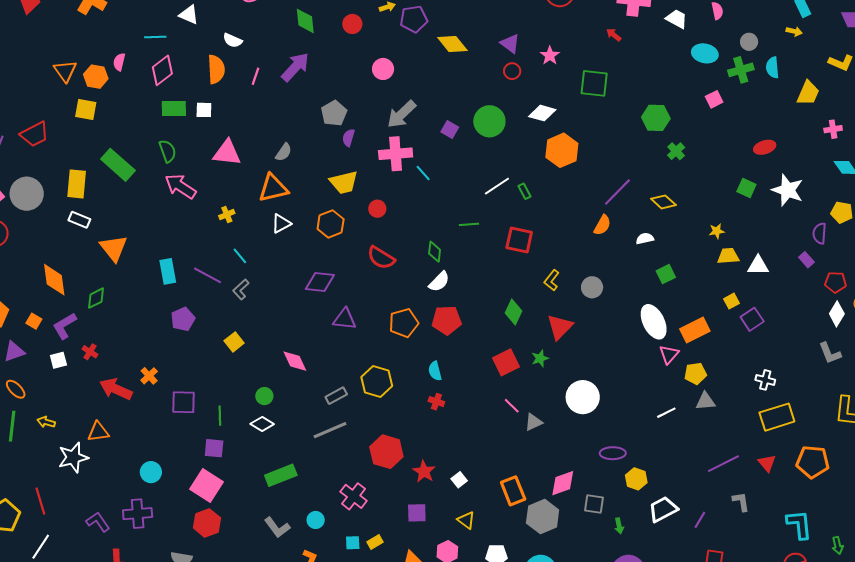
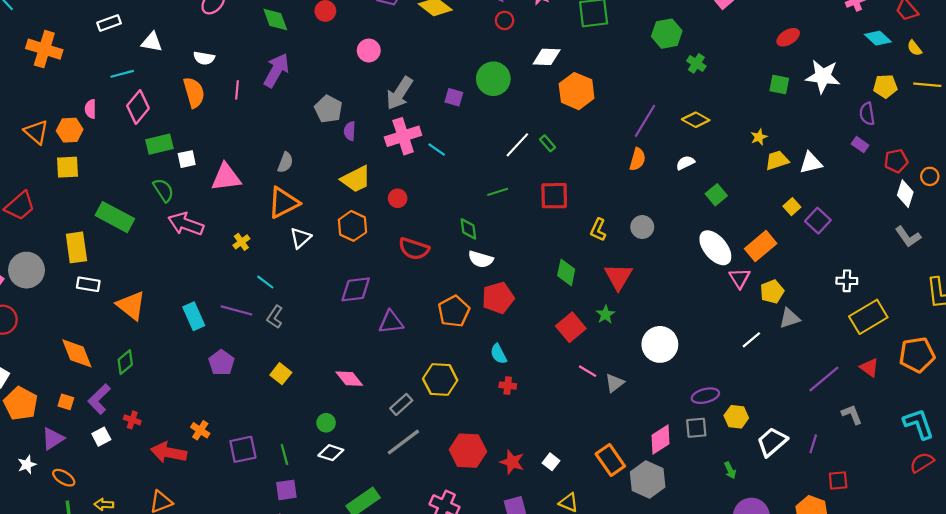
white square: (204, 110) -> (187, 159), moved
white semicircle: (439, 282) -> (481, 259), turned 75
gray square: (594, 504) -> (696, 428), moved

